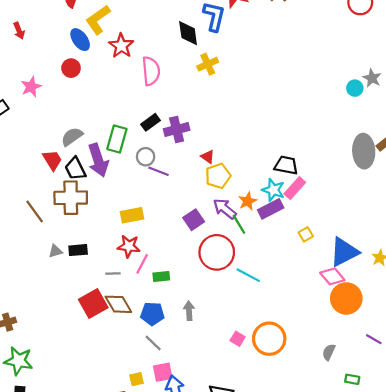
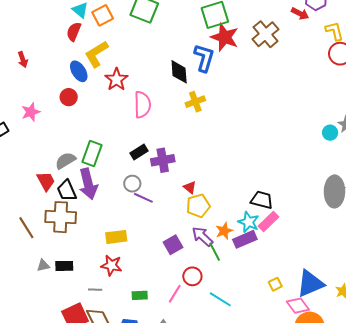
green rectangle: (117, 139) -> (92, 154), moved
yellow square: (306, 234) -> (275, 284), moved
red circle: (217, 252) -> (192, 276), size x0.6
pink line: (142, 264) -> (175, 294), moved

